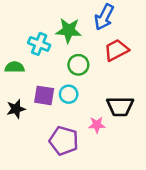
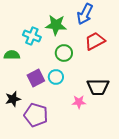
purple square: (44, 95) -> (36, 78), turned -36
black star: (16, 109) -> (13, 99), moved
purple pentagon: (64, 141) -> (36, 115), moved

